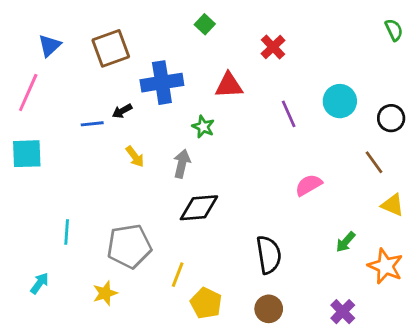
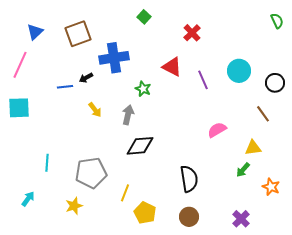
red triangle: (229, 85) -> (172, 67), moved, turned 30
yellow triangle: (393, 205) -> (253, 148), moved, turned -30
orange star: (385, 266) -> (271, 187), size x0.7

